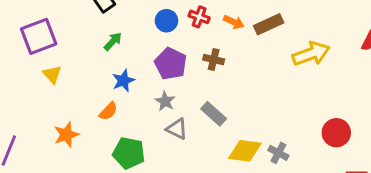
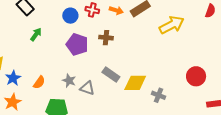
blue star: (123, 81) -> (13, 78), moved
gray star: (165, 101) -> (69, 81), moved
yellow diamond: (245, 151) -> (135, 83), moved

